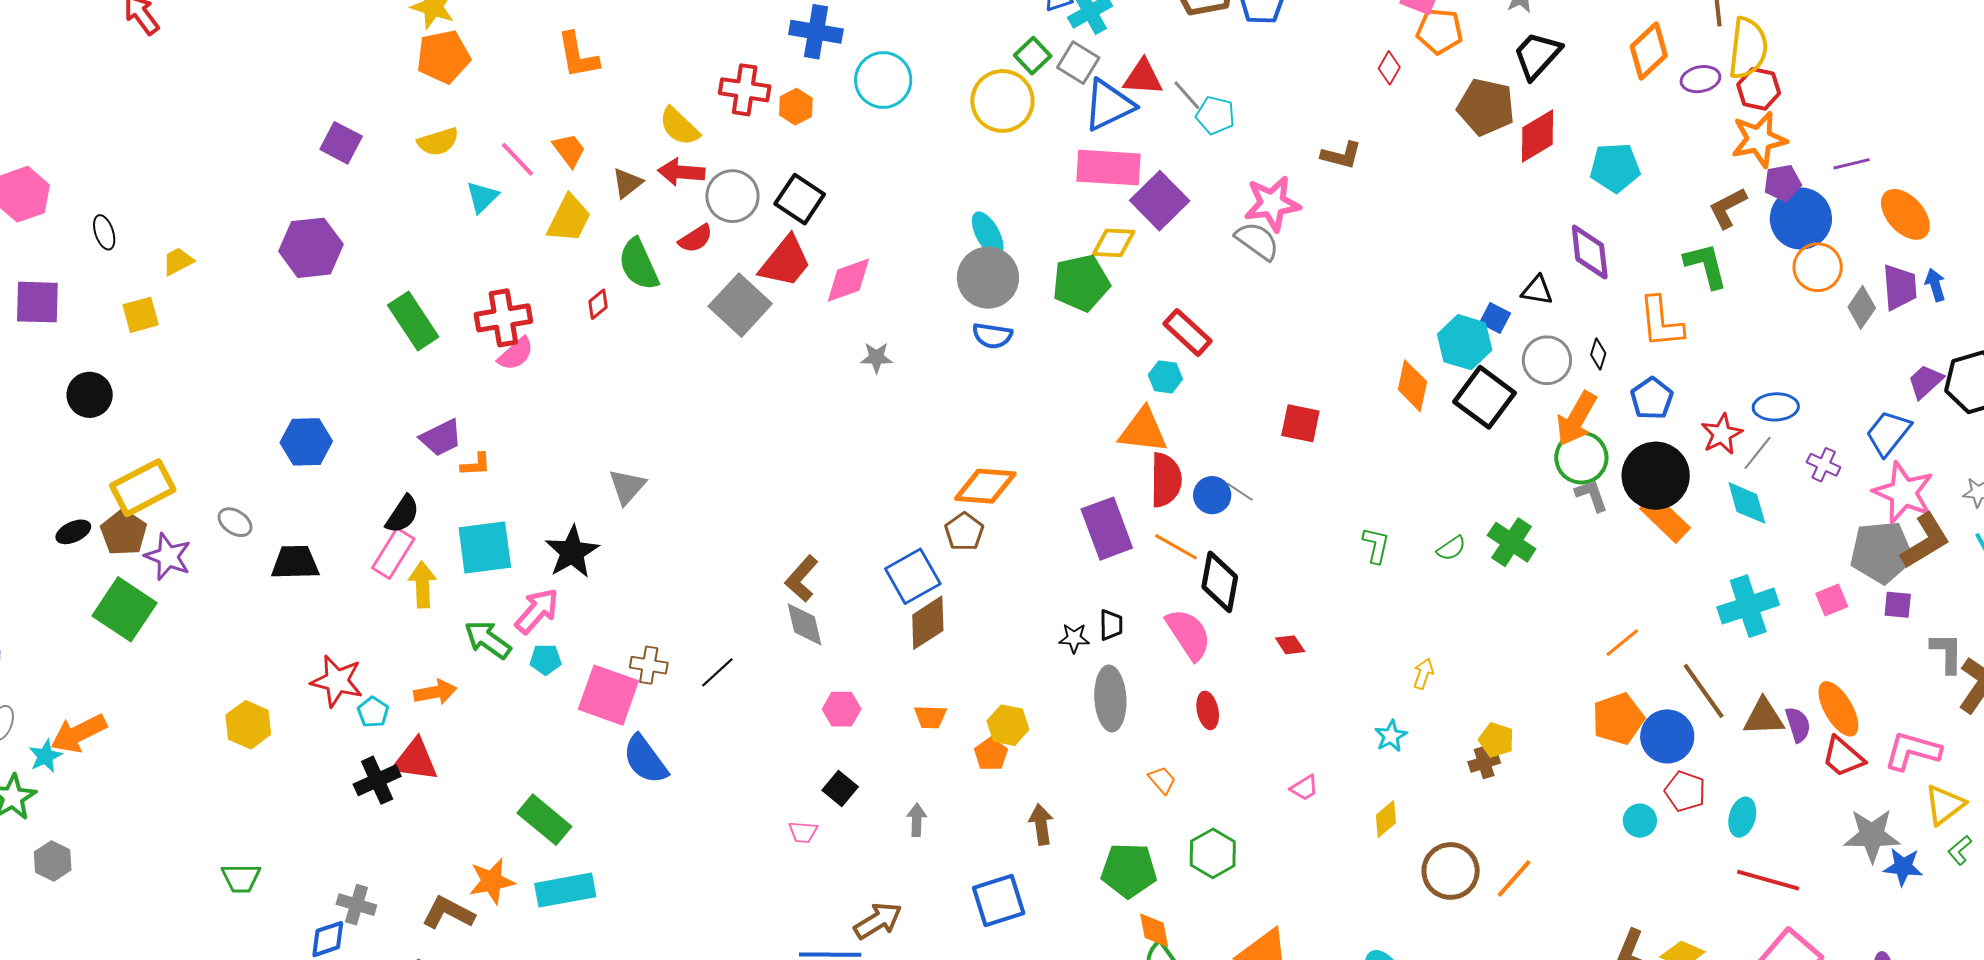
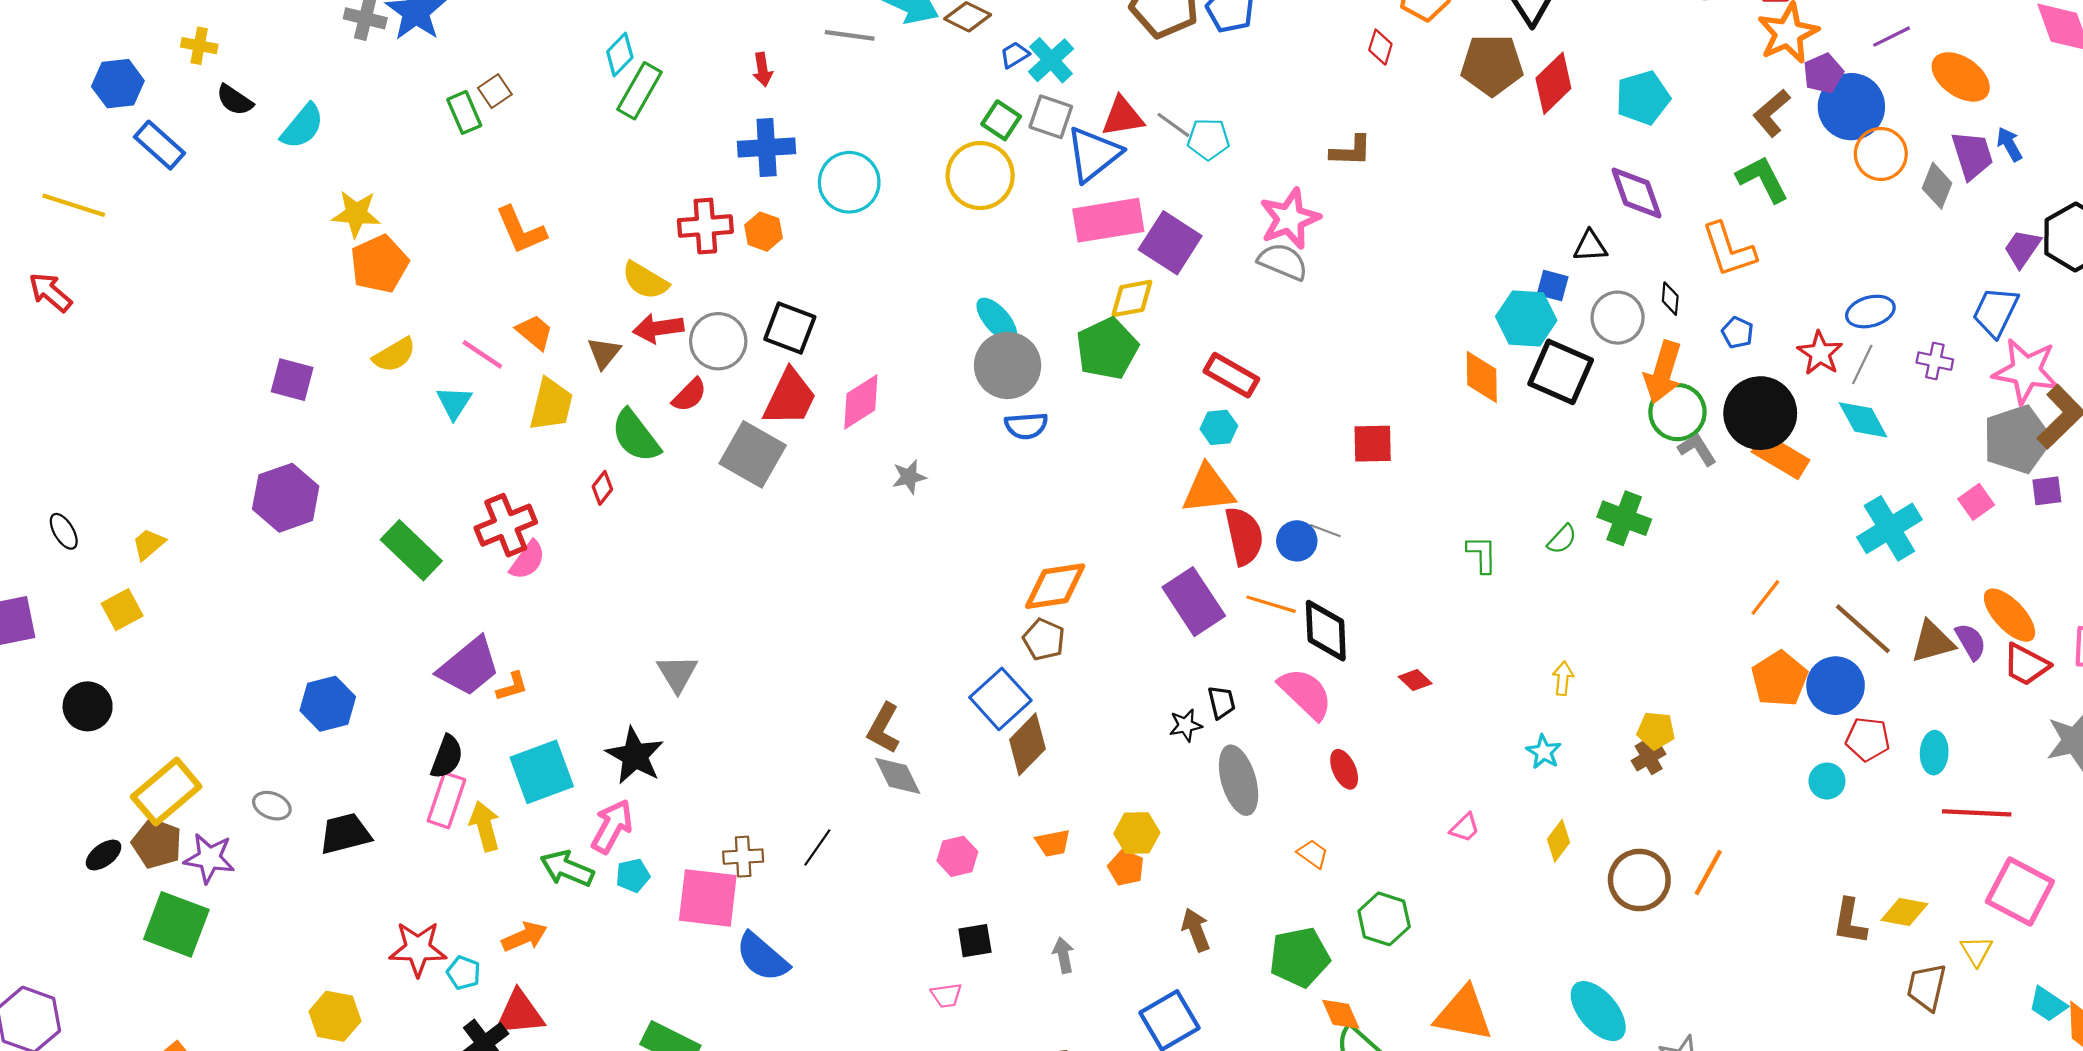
blue pentagon: (1652, 398) -> (1738, 333), size x0.7
purple trapezoid: (441, 438) -> (469, 667), size x1.4
black square: (840, 789) -> (975, 941), turned -36

